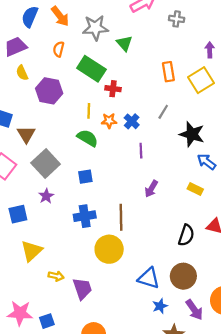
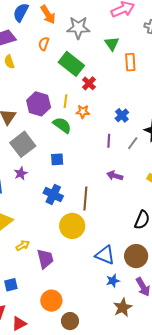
green triangle: (124, 43) -> (112, 44), moved
orange rectangle: (168, 72) -> (130, 62), moved
red cross: (113, 89) -> (89, 83), turned 32
purple hexagon: (49, 91) -> (39, 104), moved
gray line: (163, 112) -> (133, 143), moved
blue cross: (132, 121) -> (122, 115), moved
purple arrow: (151, 189) -> (115, 176), turned 70
blue cross: (85, 216) -> (53, 194), turned 30
yellow arrow: (56, 276) -> (23, 245), turned -48

